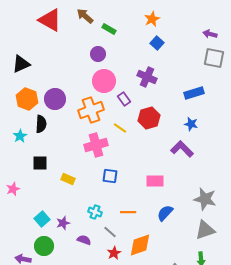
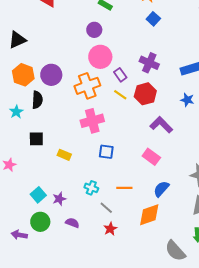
purple cross: (147, 77) -> (149, 63), moved
yellow line: (120, 128) -> (120, 95), moved
purple L-shape: (182, 149) -> (161, 125), moved
pink rectangle: (155, 181) -> (151, 157), turned 36
purple semicircle: (84, 240) -> (72, 223), moved
orange diamond: (140, 245) -> (149, 215), moved

